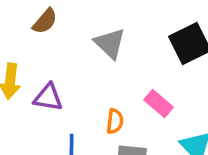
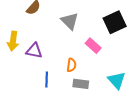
pink rectangle: (159, 103) -> (93, 46), moved

